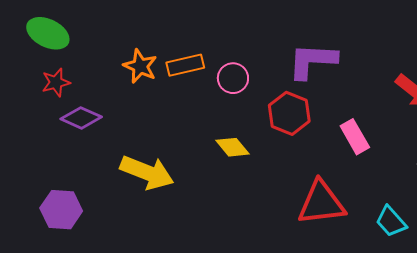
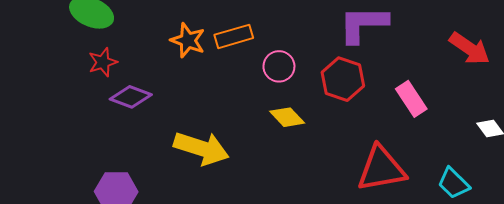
pink circle: (233, 78) -> (279, 66), moved

